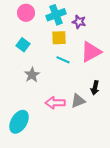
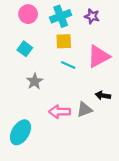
purple star: (79, 22) -> (92, 16), moved
black arrow: (95, 88) -> (103, 95), turned 88

